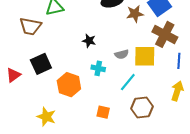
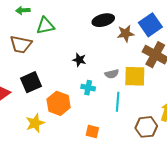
cyan line: (128, 82) -> (118, 102), turned -36
brown hexagon: (142, 107) -> (146, 127), moved
yellow star: (46, 117) -> (35, 123), moved, turned 30

